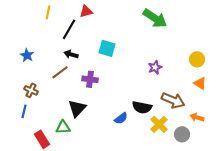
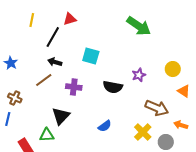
yellow circle: (197, 59) -> (173, 69), moved
black semicircle: (142, 107) -> (113, 87), moved

